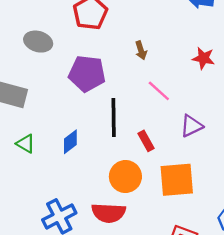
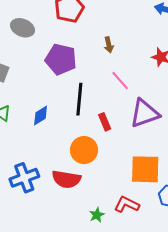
purple triangle: (191, 126) -> (145, 113), size x1.5
orange square: (177, 180) -> (145, 169), moved

